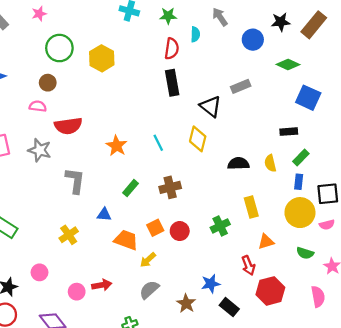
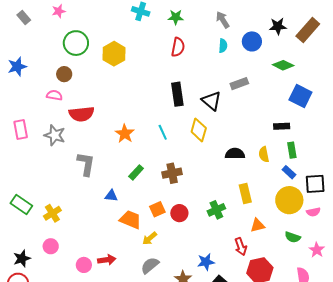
cyan semicircle: (195, 34) -> (223, 46), moved
black rectangle: (172, 83) -> (177, 94), moved
green rectangle: (301, 157) -> (292, 150), turned -56
blue rectangle: (299, 182) -> (289, 172), turned -56
yellow cross: (69, 235) -> (52, 213), moved

